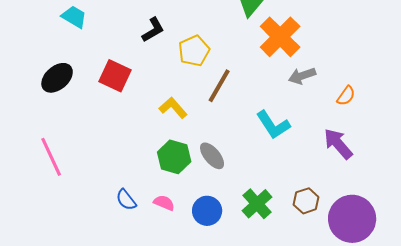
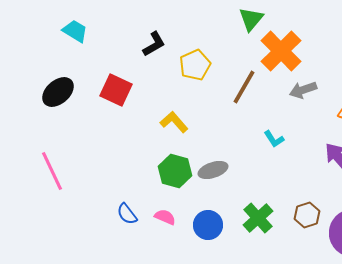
brown line: (219, 86) -> (244, 87), moved
cyan L-shape: (273, 125) -> (274, 139), size x0.6
gray ellipse: (212, 156) -> (213, 170), turned -68

